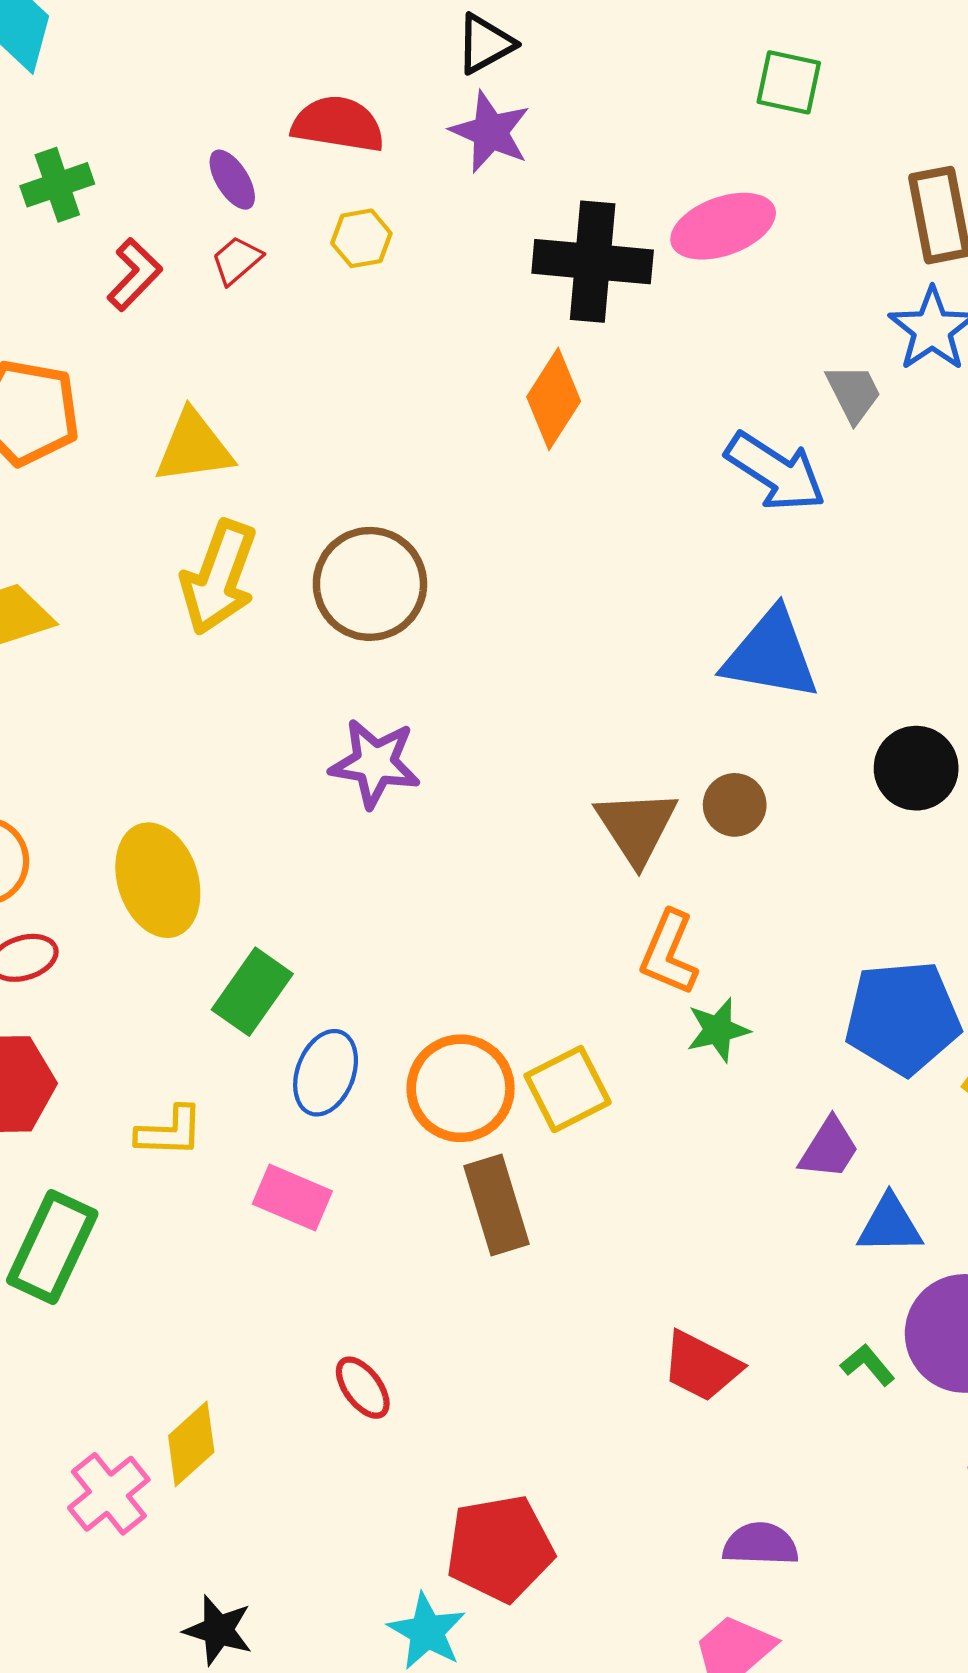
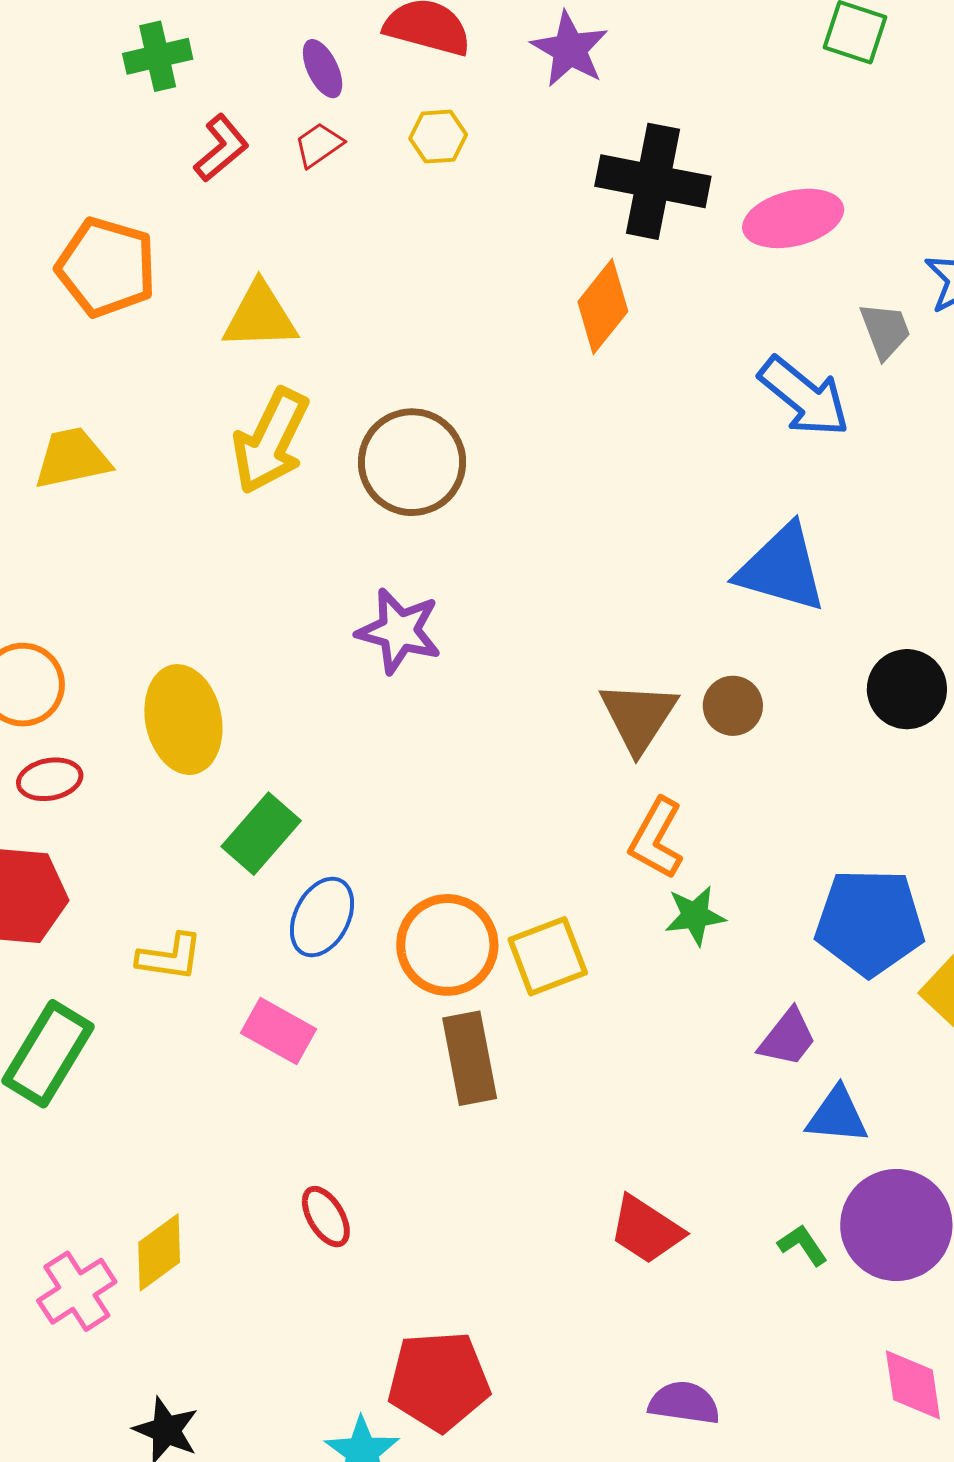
pink ellipse: (723, 226) -> (793, 218), moved

